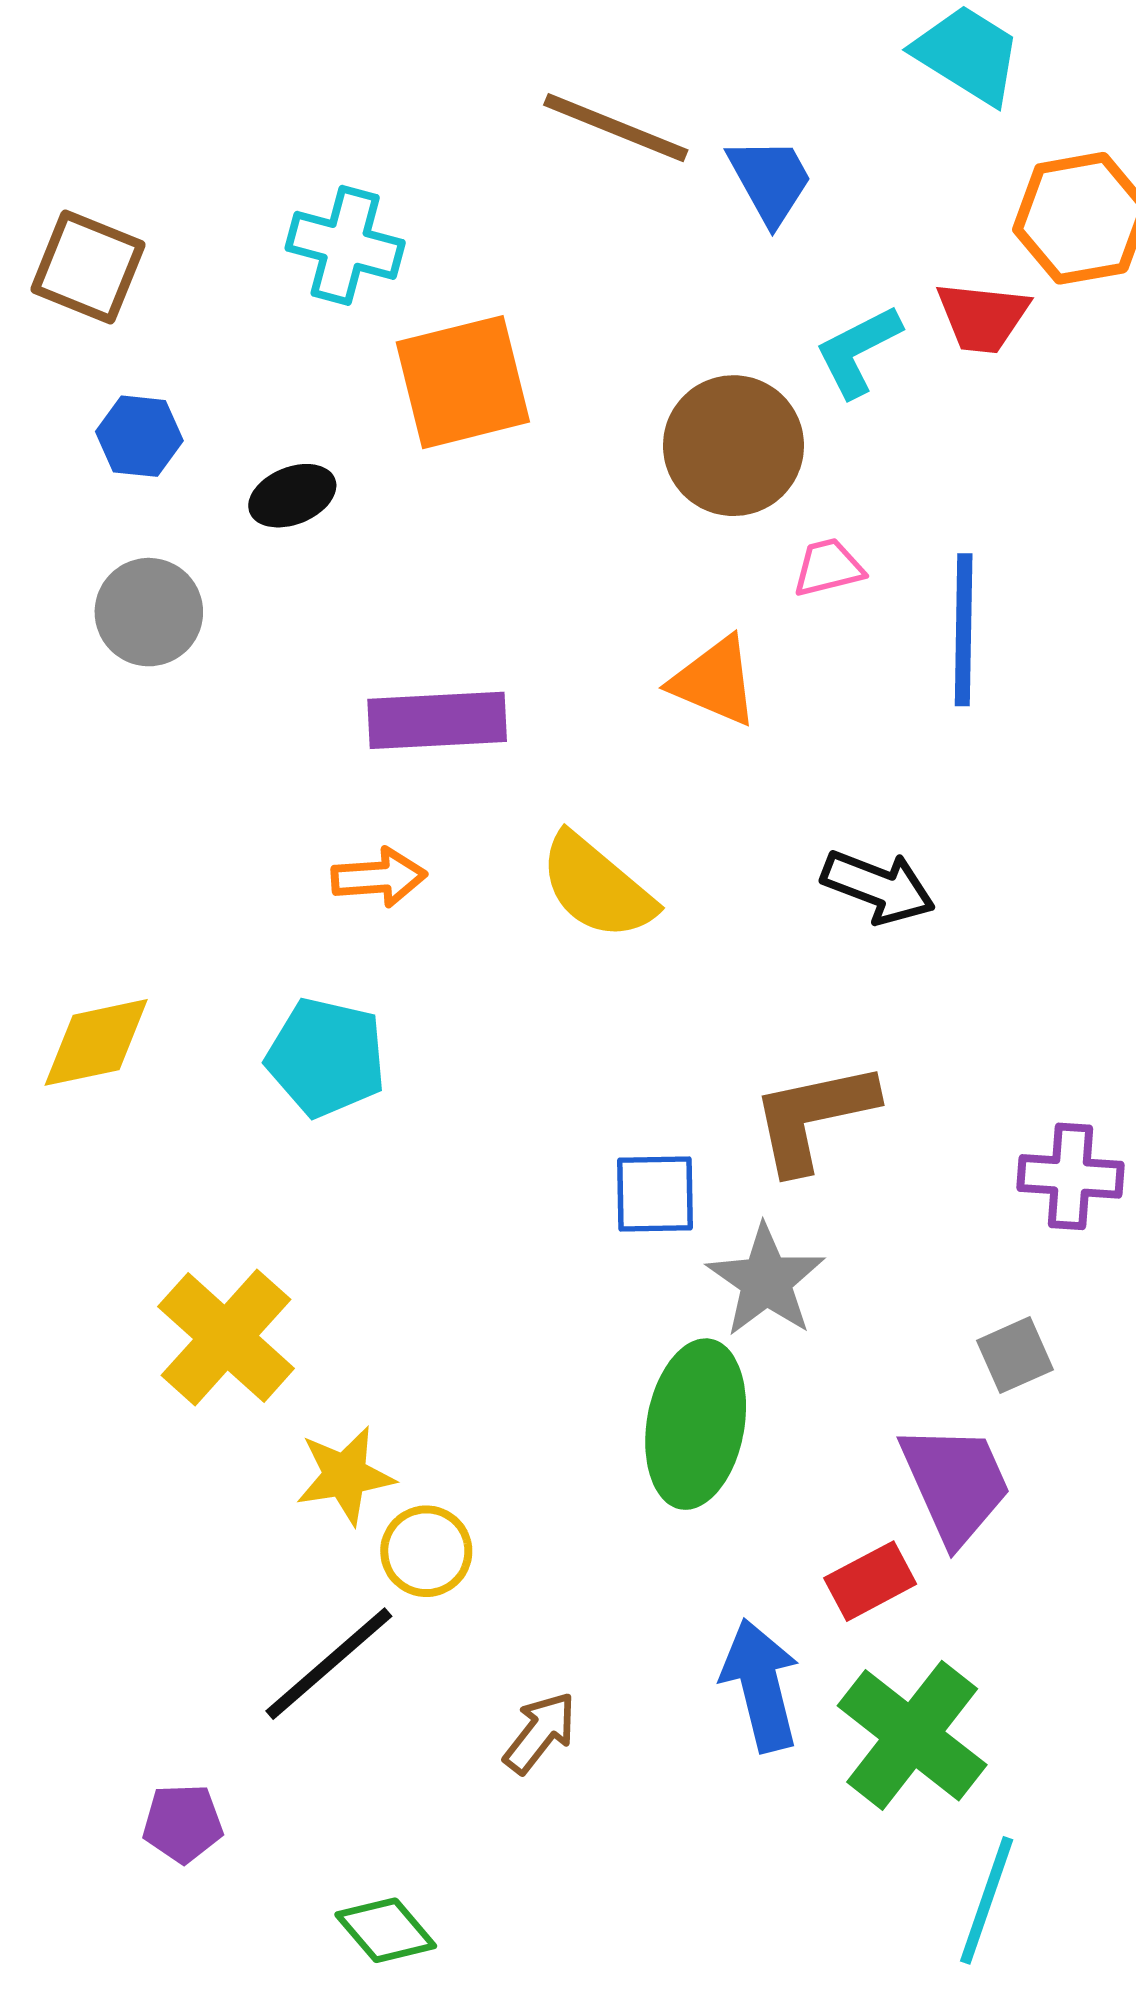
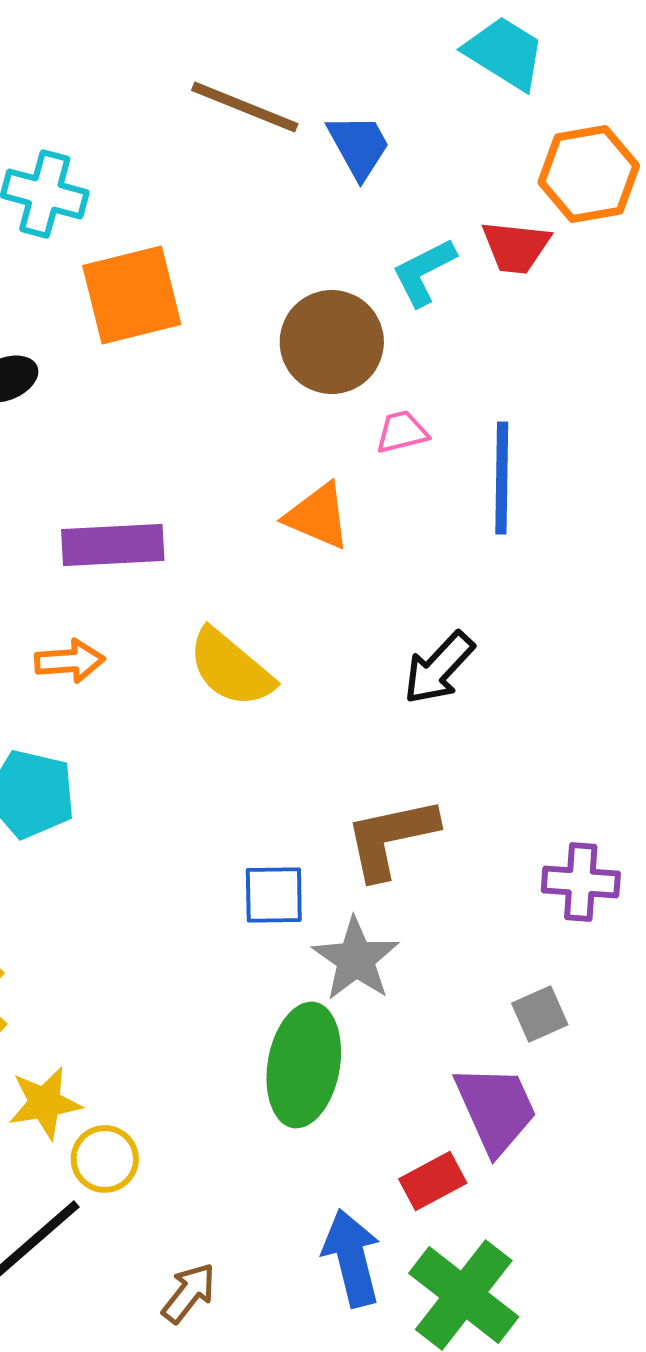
black arrow: (878, 887) -> (439, 668), turned 112

